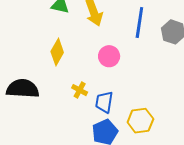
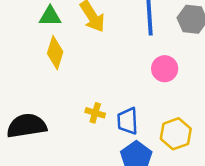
yellow diamond: (57, 52) -> (55, 53), moved
pink circle: (109, 56) -> (165, 69), moved

